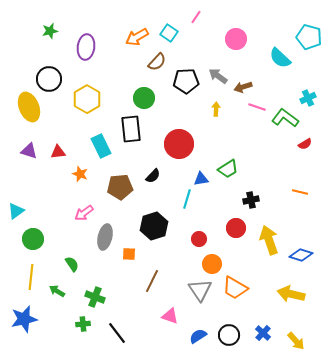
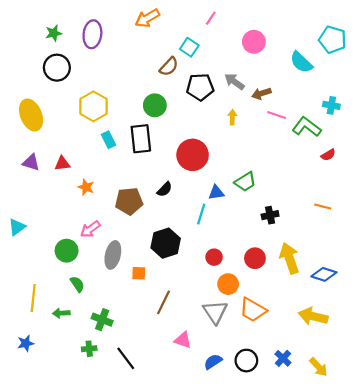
cyan square: (169, 33) -> (189, 47), moved
orange arrow: (137, 37) -> (147, 18), moved
purple ellipse: (86, 47) -> (92, 34), moved
black circle: (49, 79) -> (57, 68), moved
cyan cross: (308, 98) -> (331, 105), turned 35
cyan rectangle: (101, 146) -> (109, 140), moved, size x0.7
red circle: (236, 228) -> (255, 258), moved
green circle: (33, 239) -> (67, 251), moved
green arrow: (57, 291) -> (61, 313), turned -35
blue star: (24, 319) -> (26, 343), size x0.6

